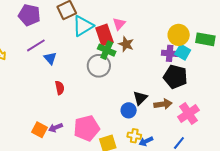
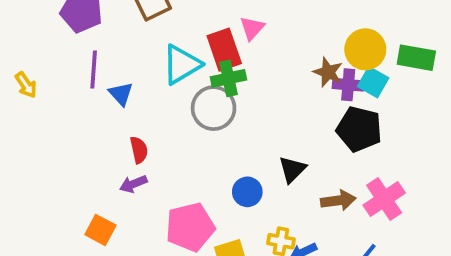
cyan triangle: (83, 26) -> (182, 64), moved
brown star: (126, 44) -> (328, 72), moved
purple line: (36, 45) -> (94, 69), turned -54
green cross: (107, 50) -> (228, 78), turned -36
brown arrow: (163, 104) -> (338, 200), moved
blue circle: (129, 110) -> (247, 192), moved
purple arrow: (56, 128) -> (133, 184), moved

